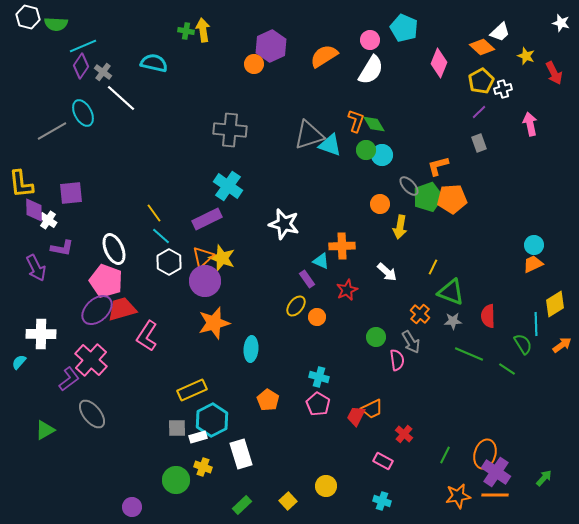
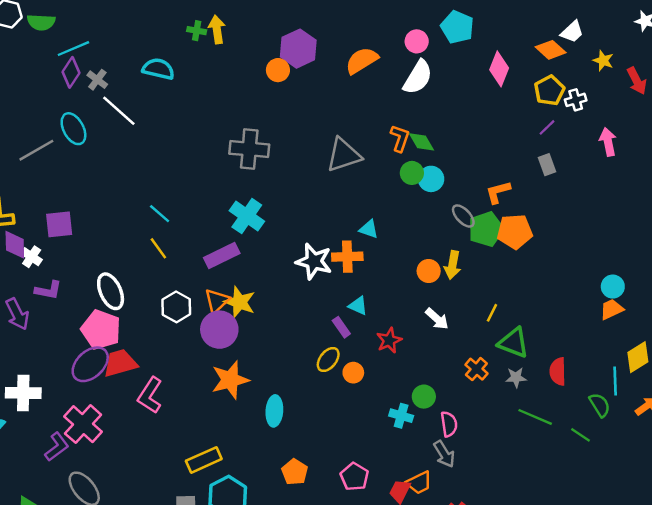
cyan triangle: (330, 145) -> (369, 229), moved, size x0.7
orange circle: (380, 204) -> (429, 271), moved
cyan line: (161, 236) -> (160, 214), moved
orange cross: (342, 246) -> (347, 257), moved
gray arrow: (411, 342) -> (444, 454), moved
cyan cross: (319, 377) -> (401, 416), moved

